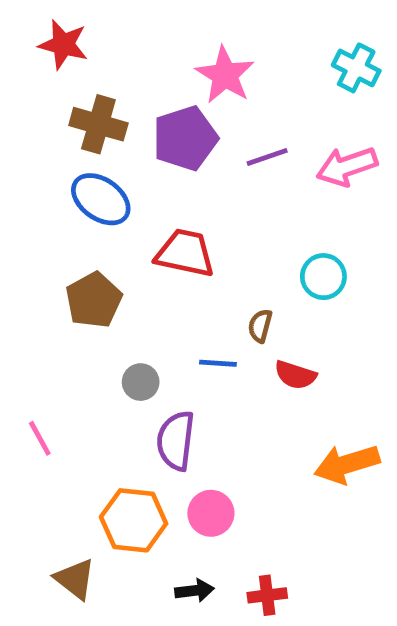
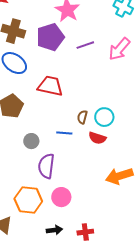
pink arrow: (347, 166) -> (119, 49), turned -30
cyan circle: (323, 277) -> (104, 117), moved

